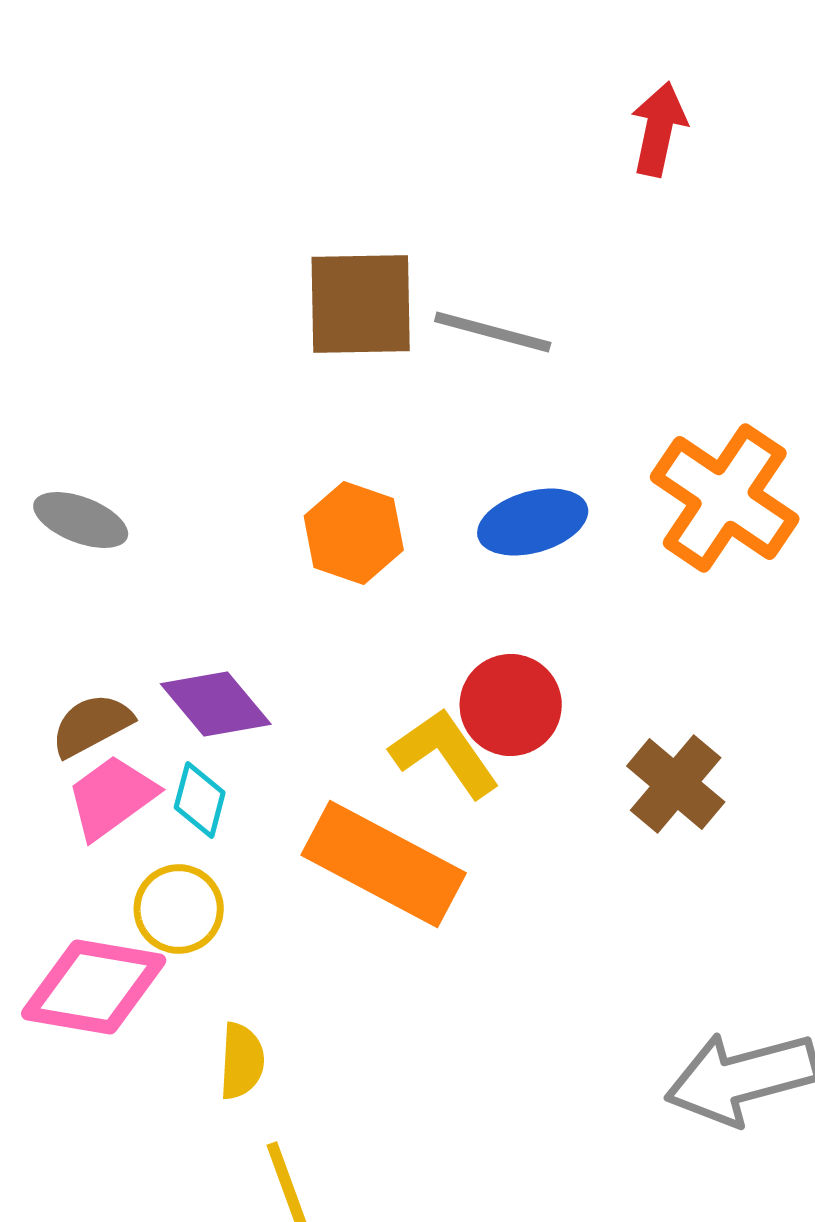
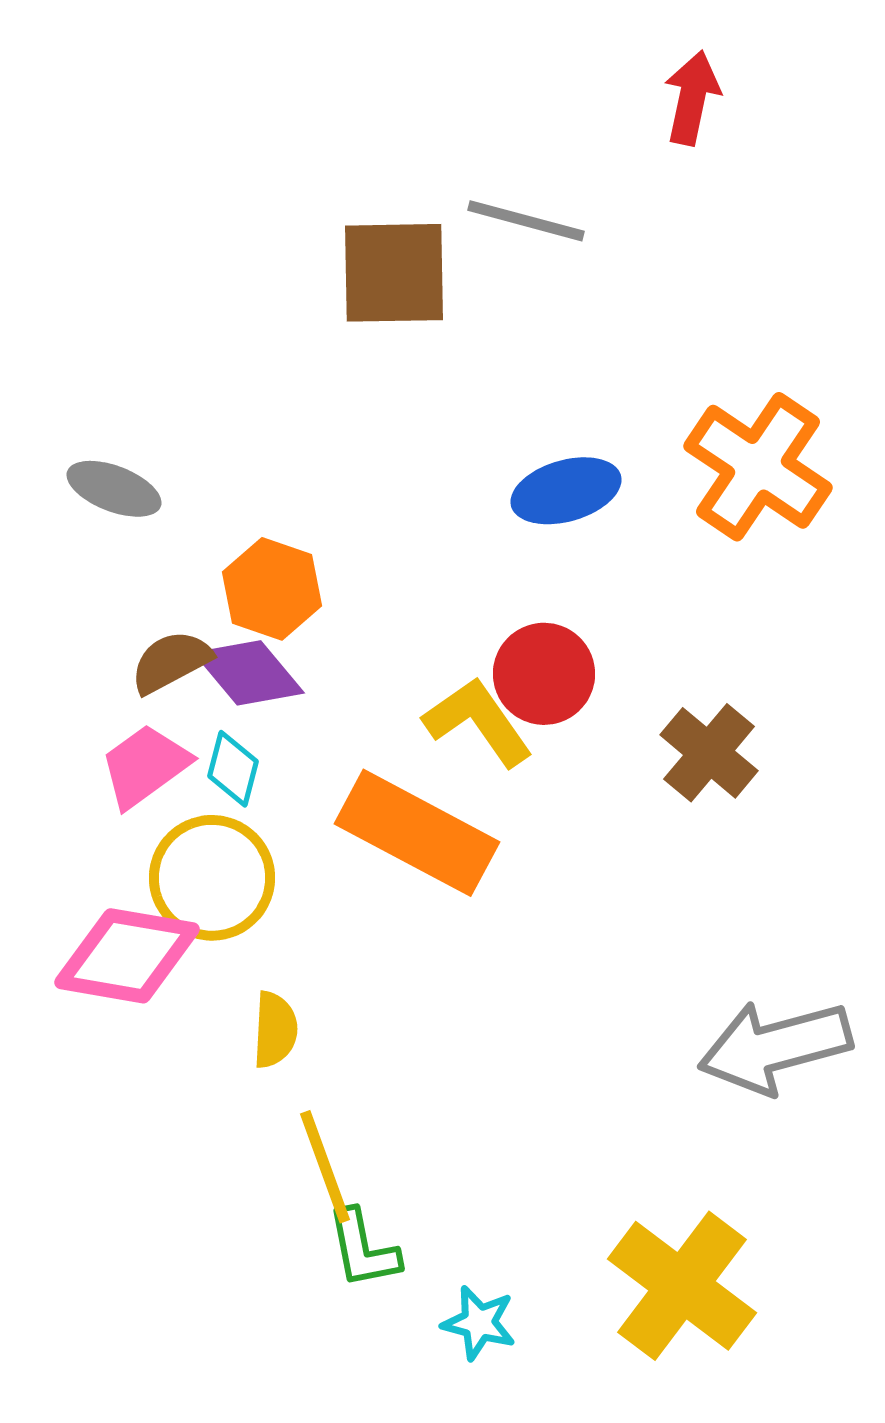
gray line: (493, 332) -> (526, 221), moved
orange hexagon: (354, 533) -> (272, 589), moved
brown semicircle: (92, 725) -> (171, 662), moved
yellow circle: (179, 909) -> (212, 878), size x1.4

